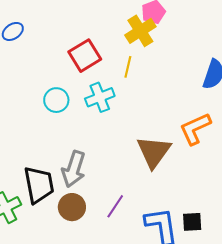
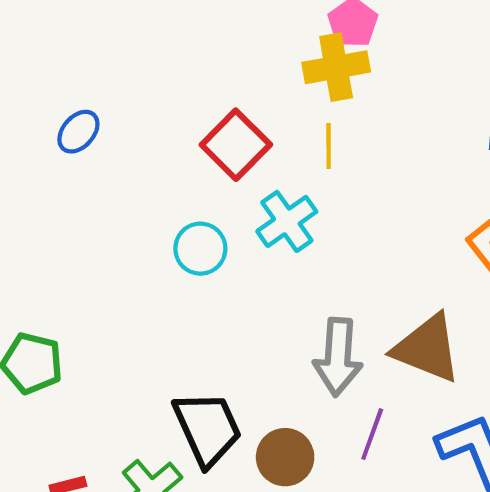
yellow cross: (140, 31) -> (336, 67), turned 36
brown triangle: (154, 152) -> (427, 348), moved, turned -30
gray arrow: (74, 169) -> (338, 357), moved

